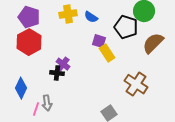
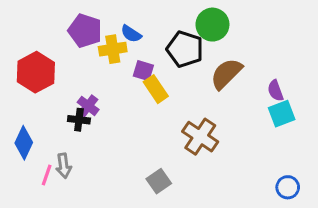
yellow cross: (68, 14) -> (113, 49), moved
purple pentagon: (29, 17) -> (85, 31), moved

